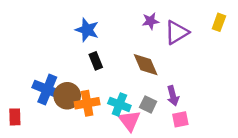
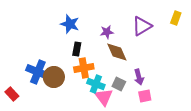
purple star: (151, 21) -> (107, 32), moved
black rectangle: (96, 61) -> (77, 49), turned 32
orange cross: (87, 103) -> (84, 68), moved
red rectangle: (15, 117) -> (12, 94), turned -40

